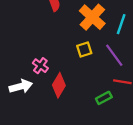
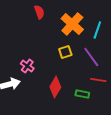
red diamond: (59, 85) -> (55, 87), moved
green rectangle: (104, 98) -> (82, 94), turned 40

